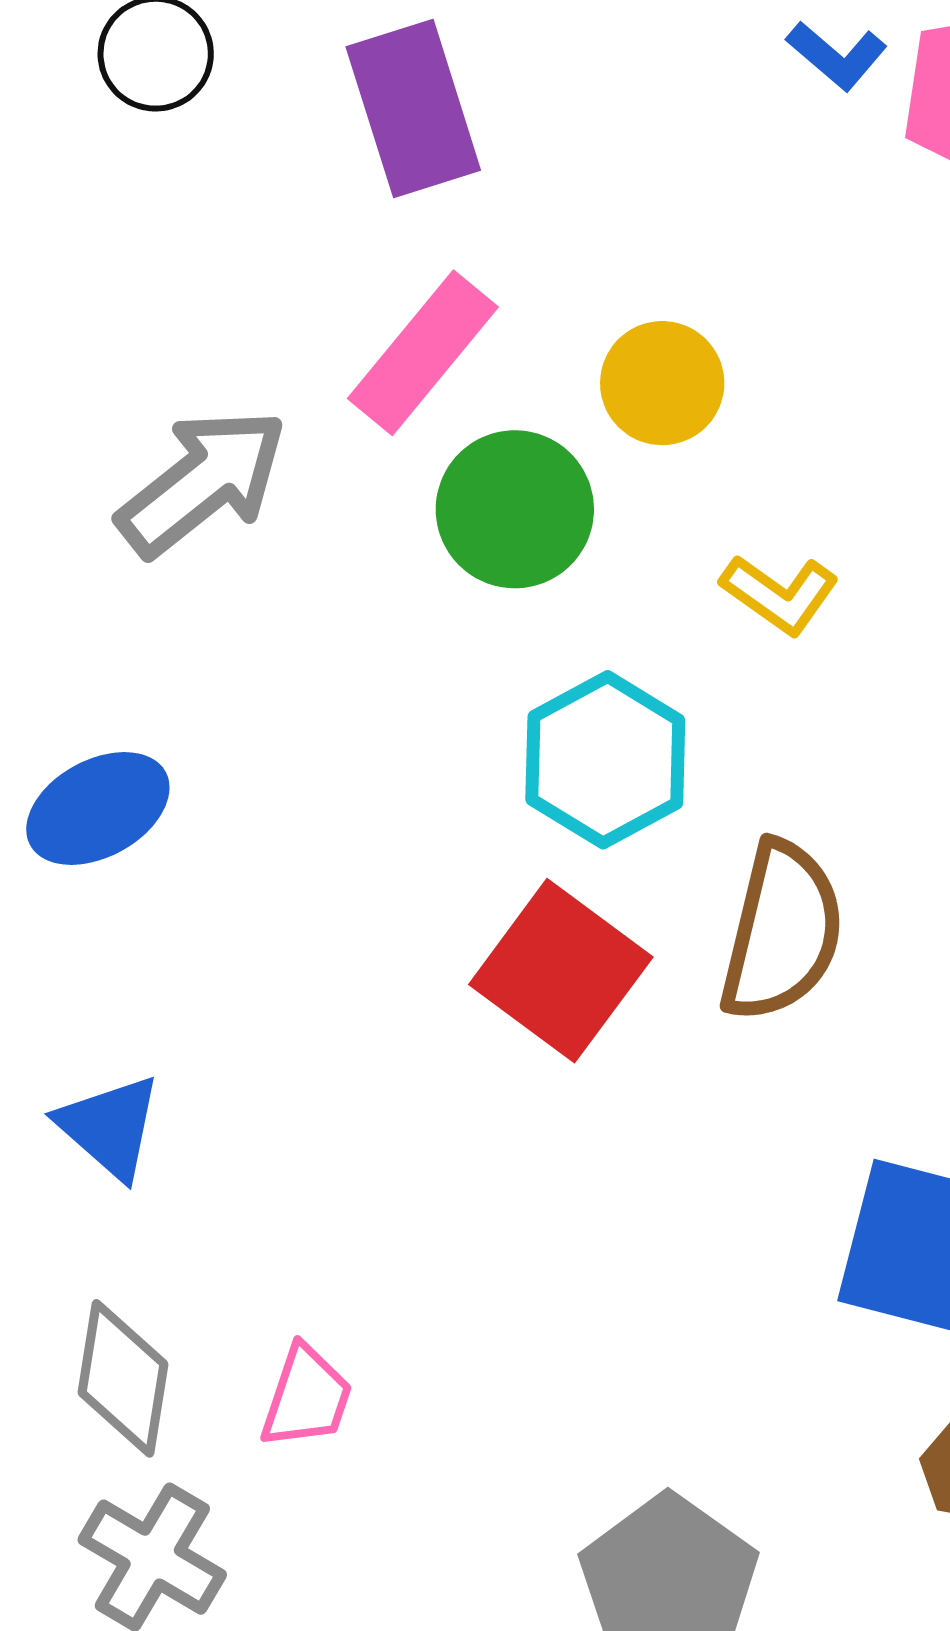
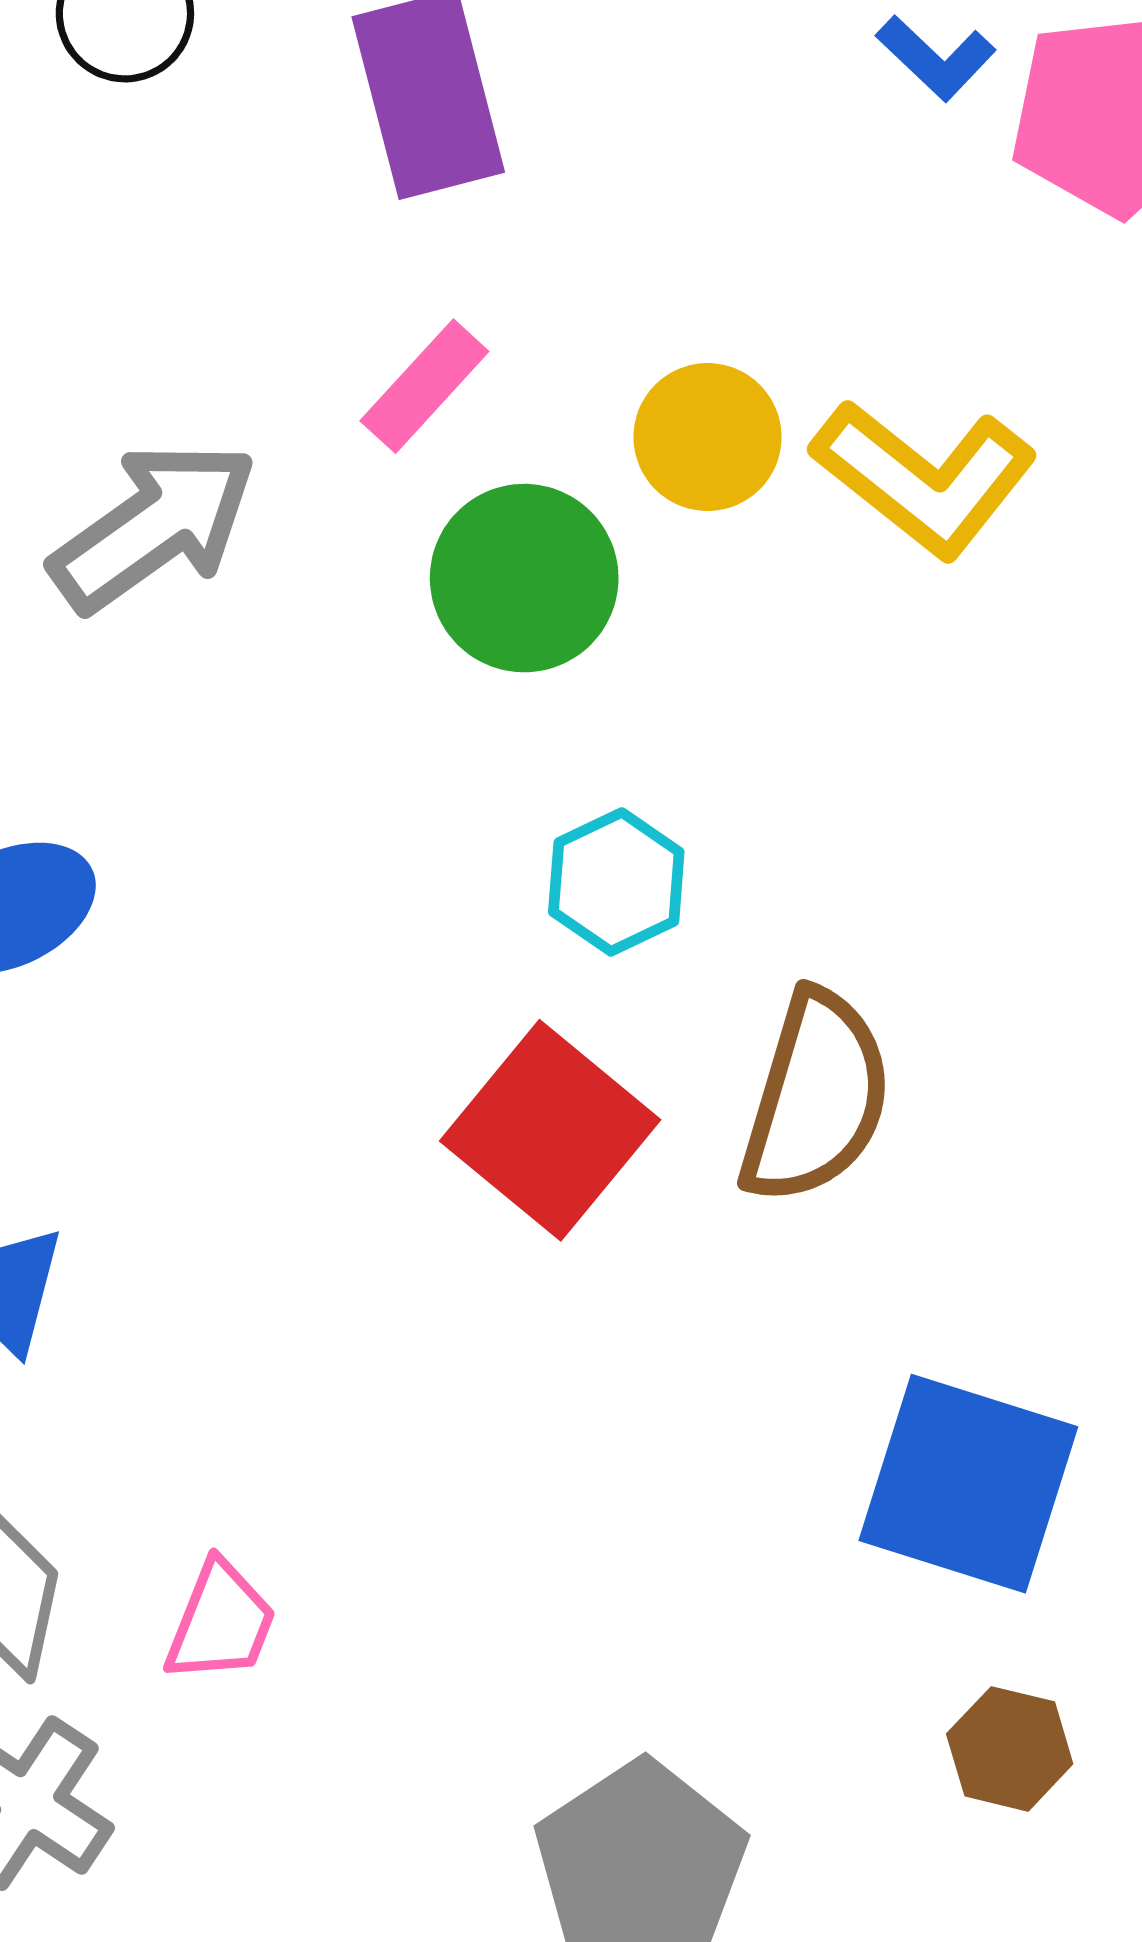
pink rectangle: (423, 353) -> (424, 386), size x0.7
yellow L-shape: (780, 594) -> (924, 478), moved, size x1.6
cyan hexagon: (605, 760) -> (616, 882), size x0.7

